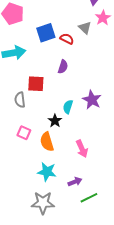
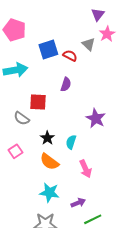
gray semicircle: (20, 100) -> (22, 118), turned -49
cyan semicircle: (68, 107) -> (71, 142), moved
black star: (55, 121) -> (47, 138), moved
pink square: (24, 133) -> (15, 151), moved, turned 32
orange semicircle: (47, 142) -> (49, 162), turned -36

